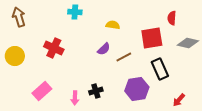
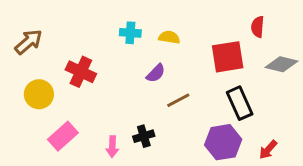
cyan cross: (75, 12) -> (130, 33), moved
brown arrow: (19, 17) -> (28, 42), moved, turned 66
yellow circle: (15, 56) -> (39, 94), moved
brown line: (124, 57) -> (178, 100), moved
purple hexagon: (137, 89) -> (223, 142), moved

